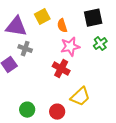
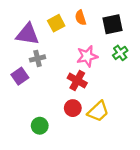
orange semicircle: (62, 26) -> (80, 18), moved
gray cross: (25, 49) -> (37, 58), turned -32
red circle: (57, 112) -> (73, 108), moved

